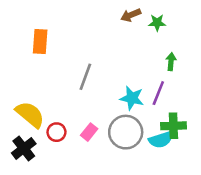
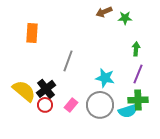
purple line: (158, 93) -> (138, 74), moved
black cross: (24, 148) -> (46, 89), moved

